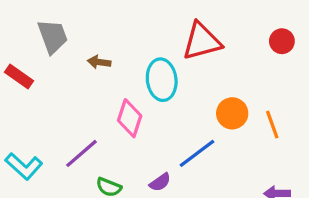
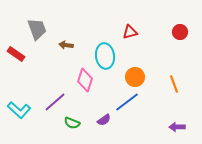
red triangle: (202, 41) -> (130, 32), size x0.6
orange circle: (232, 113) -> (135, 77), moved

